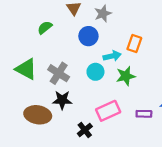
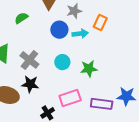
orange rectangle: (134, 44) -> (100, 22), moved
cyan arrow: (112, 56) -> (80, 34), moved
purple rectangle: (144, 114) -> (102, 104), size x1.5

